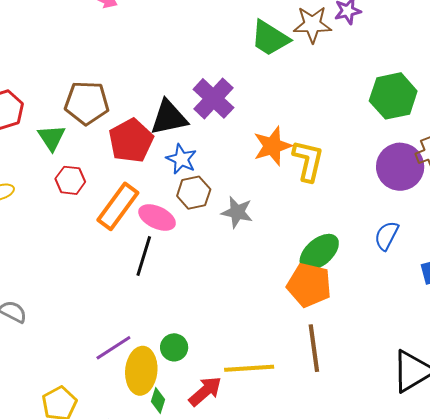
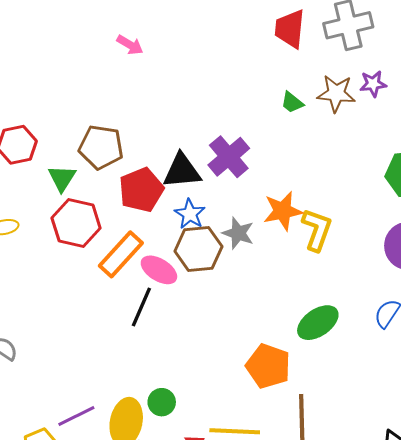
green trapezoid: (270, 38) -> (292, 102), size x0.6
red hexagon: (70, 180) -> (76, 223), size x1.6
brown hexagon: (194, 193) -> (198, 249), size x1.4
gray star: (237, 212) -> (238, 233), moved
orange pentagon: (309, 285) -> (268, 366), moved
purple line: (113, 348) -> (76, 416), moved

